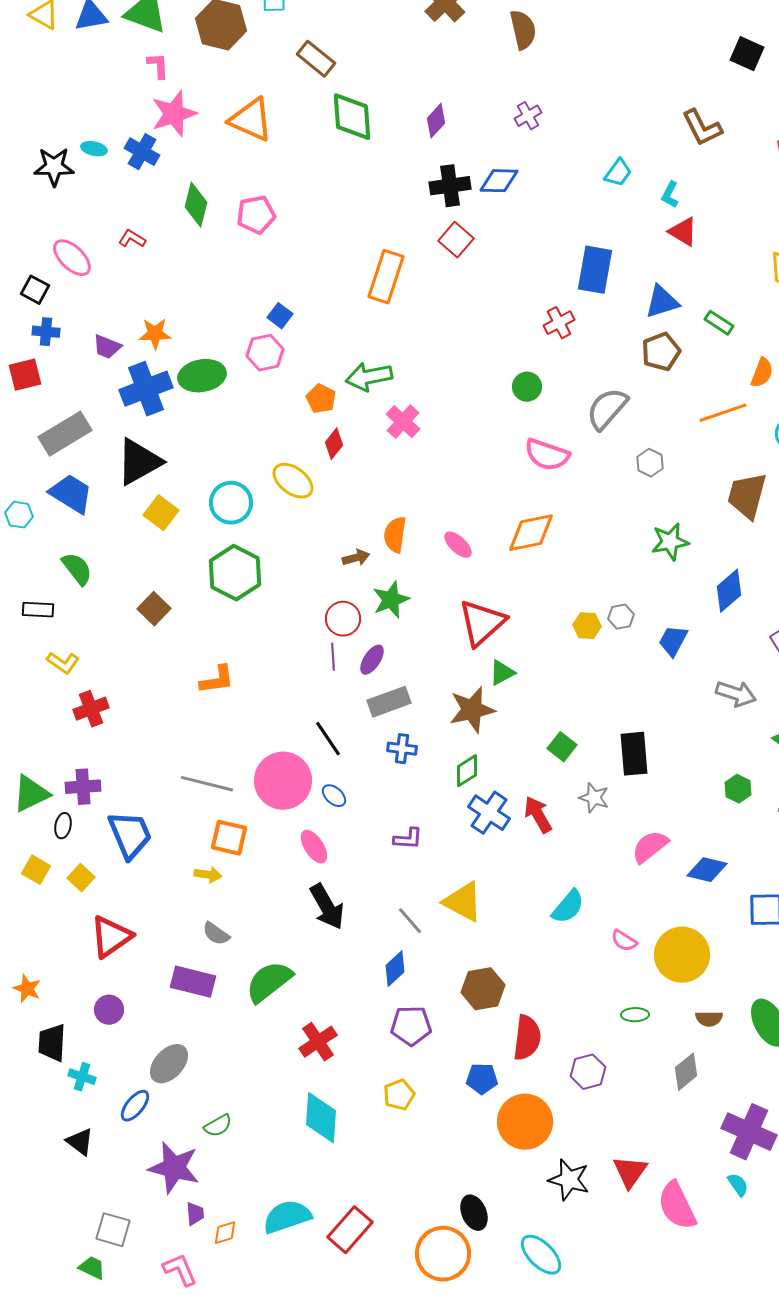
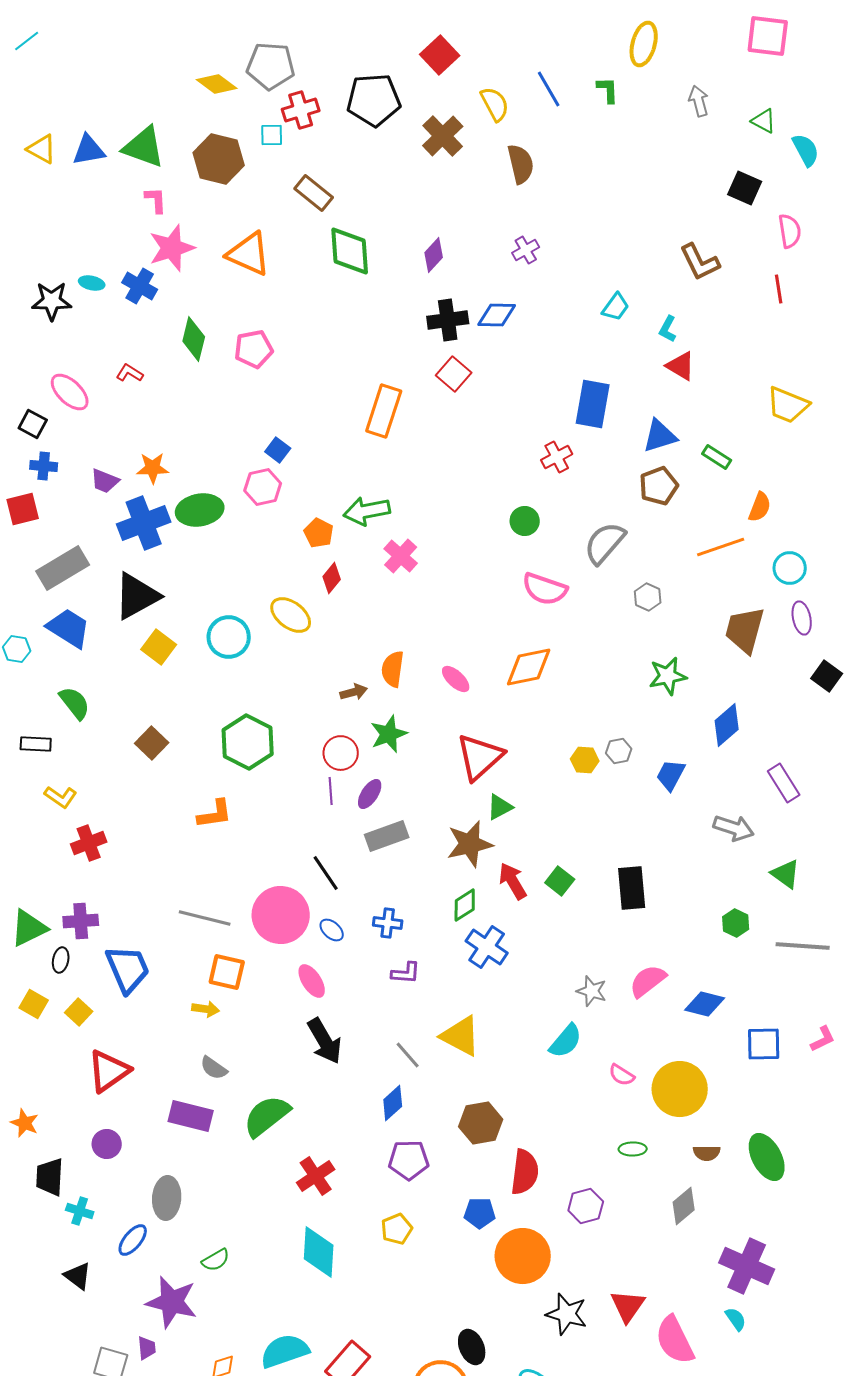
green hexagon: (235, 573) -> (248, 742), moved
blue cross: (402, 749) -> (388, 923), moved
gray star: (594, 798) -> (592, 991), moved
red arrow: (538, 815) -> (513, 881), moved
gray ellipse: (169, 1064) -> (167, 1198), turned -39
purple trapezoid: (195, 1214) -> (147, 1348), moved

